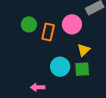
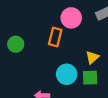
green circle: (29, 24) -> (16, 44), moved
pink circle: (72, 24) -> (71, 18), moved

